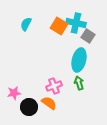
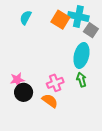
pink star: (14, 93) -> (17, 80), moved
black circle: (29, 107) -> (24, 92), moved

